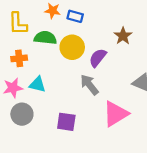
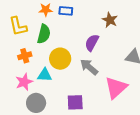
green semicircle: (45, 38) -> (44, 34), turned 108
yellow circle: (72, 47) -> (60, 59), moved

